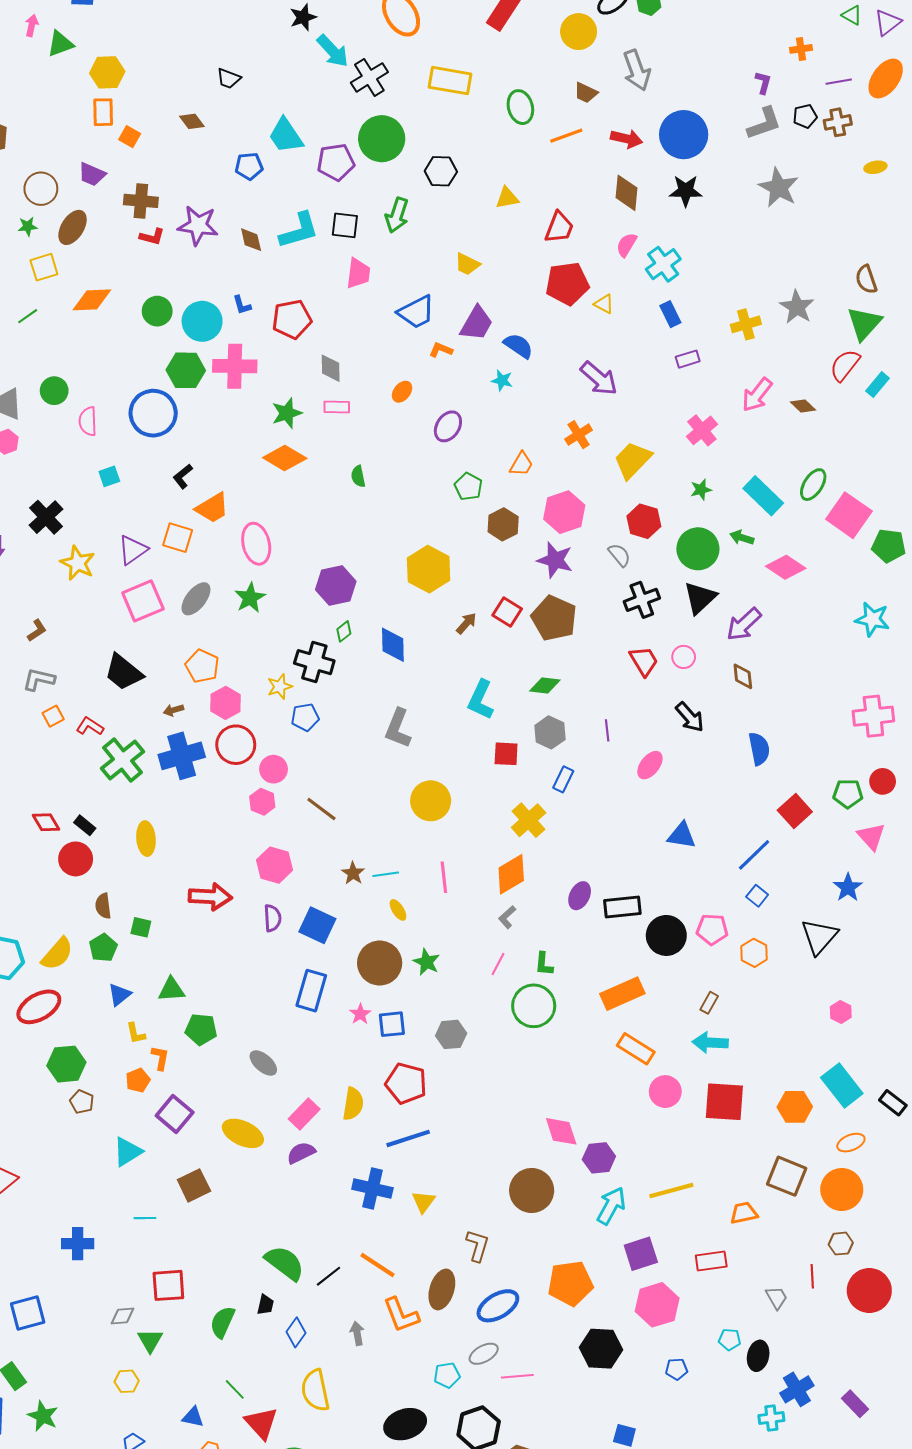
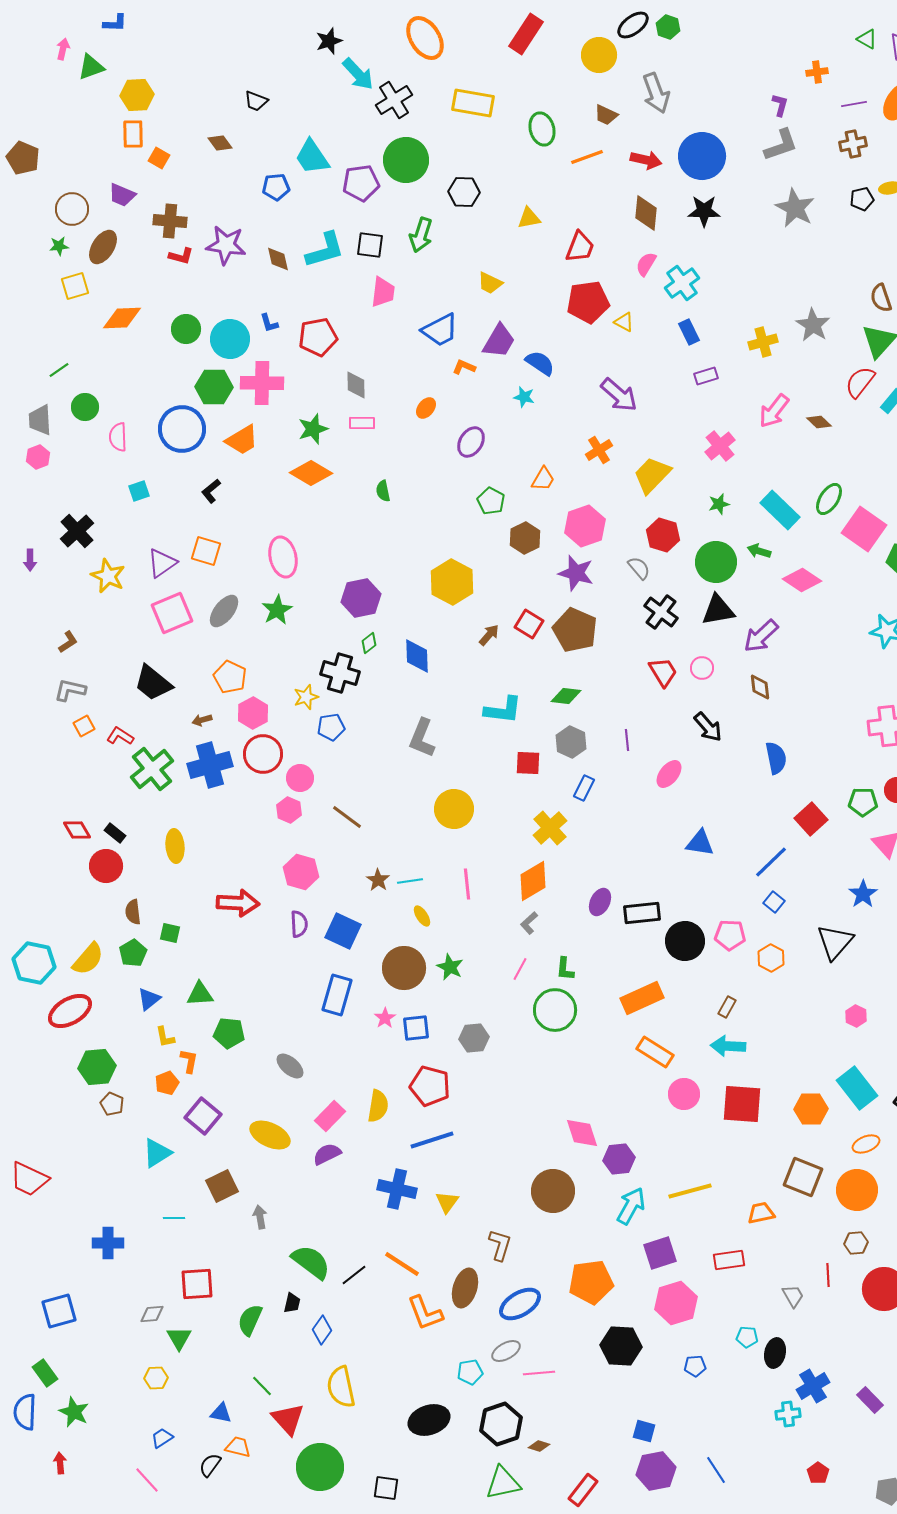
black pentagon: (805, 116) -> (862, 199), moved
green line: (28, 316) -> (59, 370), moved
orange trapezoid: (212, 508) -> (242, 440), moved
black triangle: (700, 598) -> (718, 610), turned 33
black cross: (642, 600) -> (661, 612), turned -32
cyan L-shape: (481, 700) -> (503, 710), turned -108
gray arrow: (357, 1333) -> (260, 1217), moved

